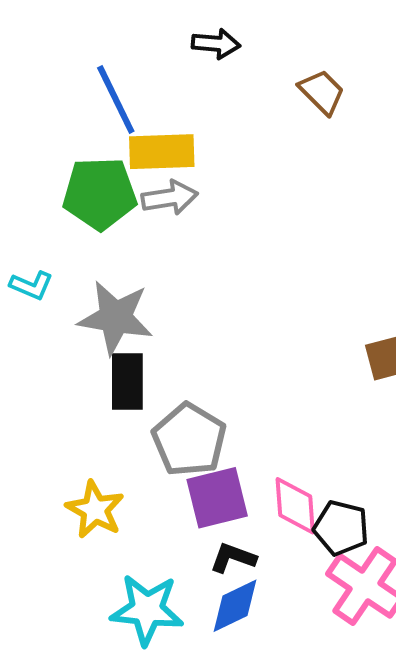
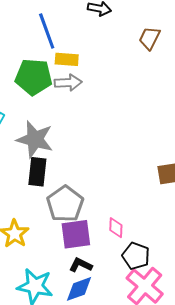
brown trapezoid: (322, 92) -> (149, 38), turned -115
yellow rectangle: (162, 152) -> (67, 59), size x0.7
pink diamond: (295, 506) -> (116, 228), moved, size x0.7

